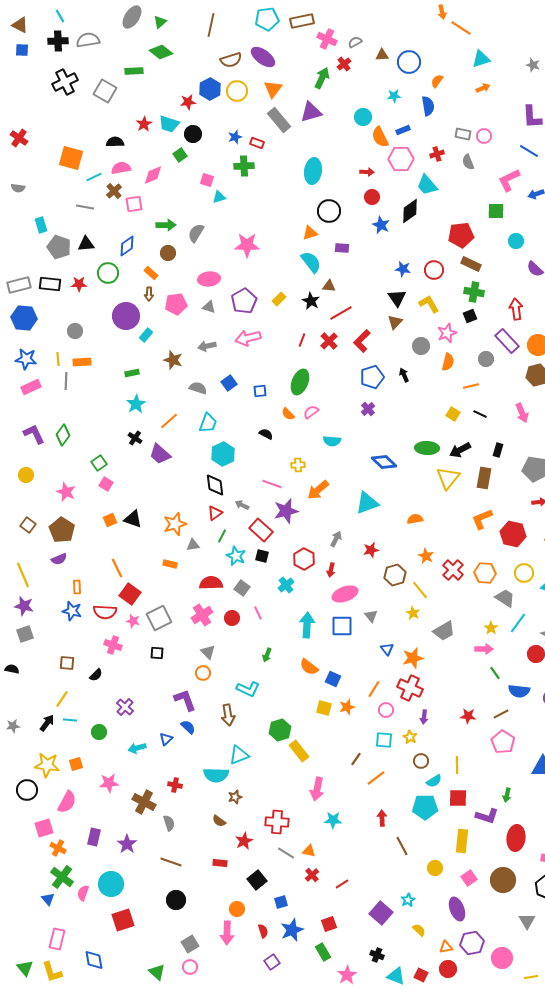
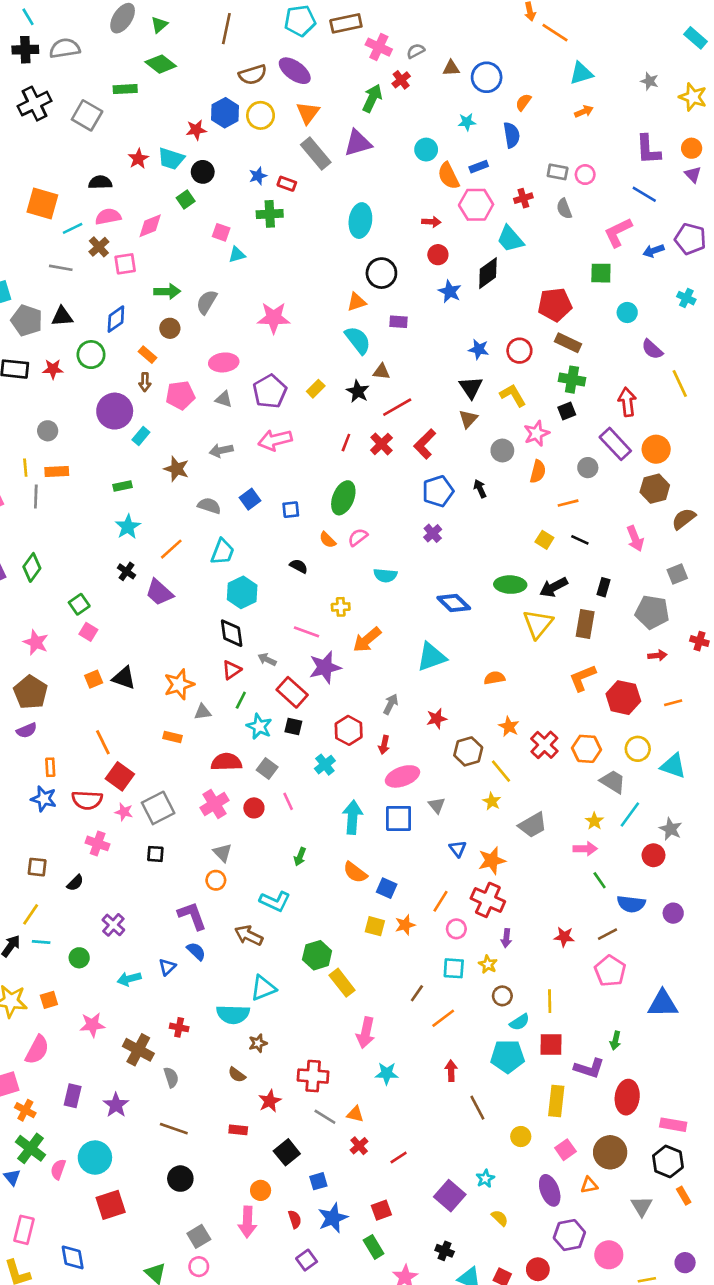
brown arrow: (228, 715) -> (249, 935), turned 125
orange triangle: (446, 947) -> (589, 1185), moved

